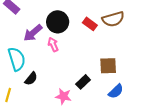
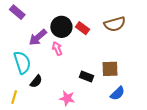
red rectangle: (90, 24) -> (82, 28), moved
black rectangle: (83, 82) -> (86, 76), moved, turned 64

